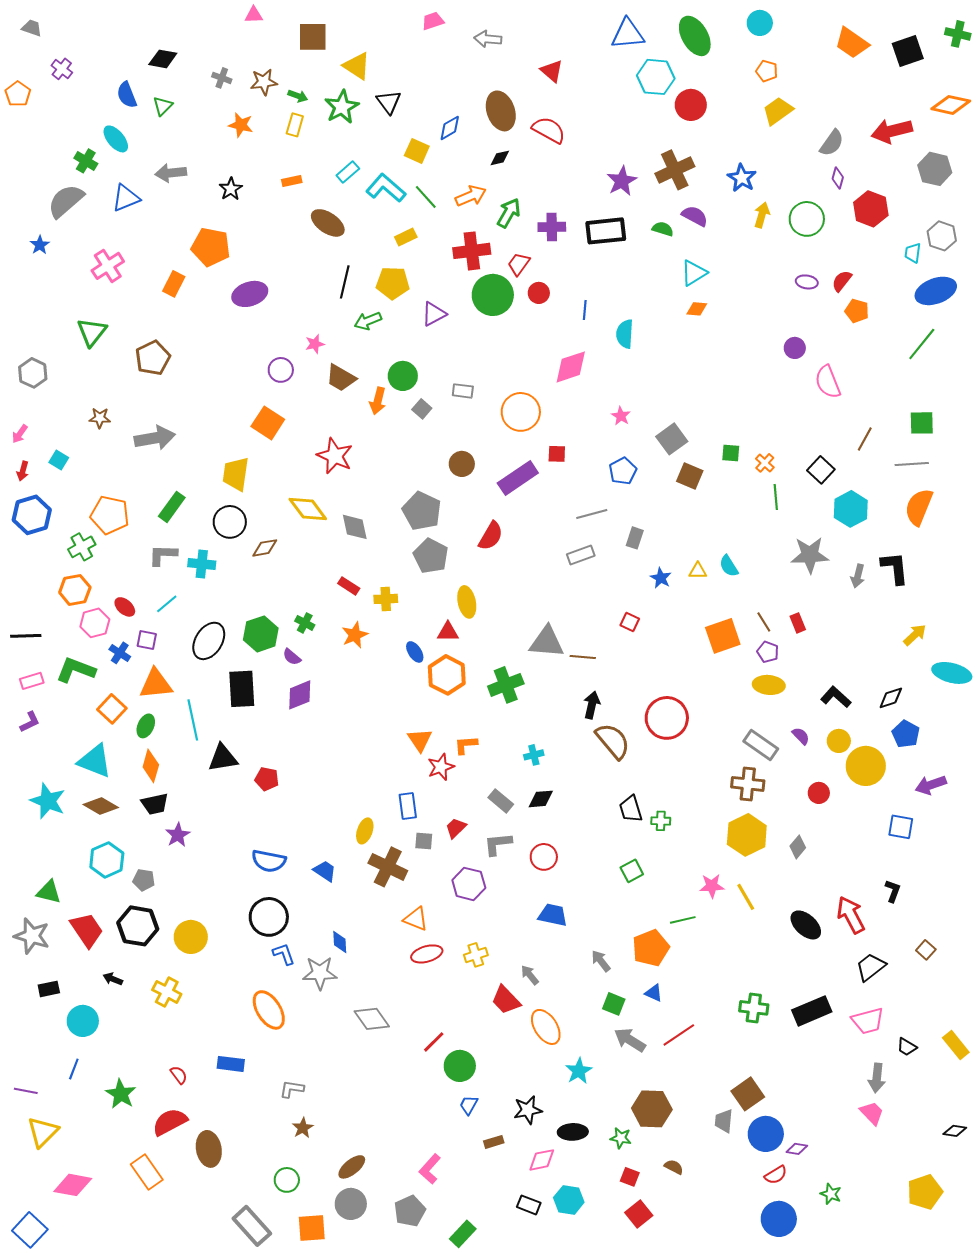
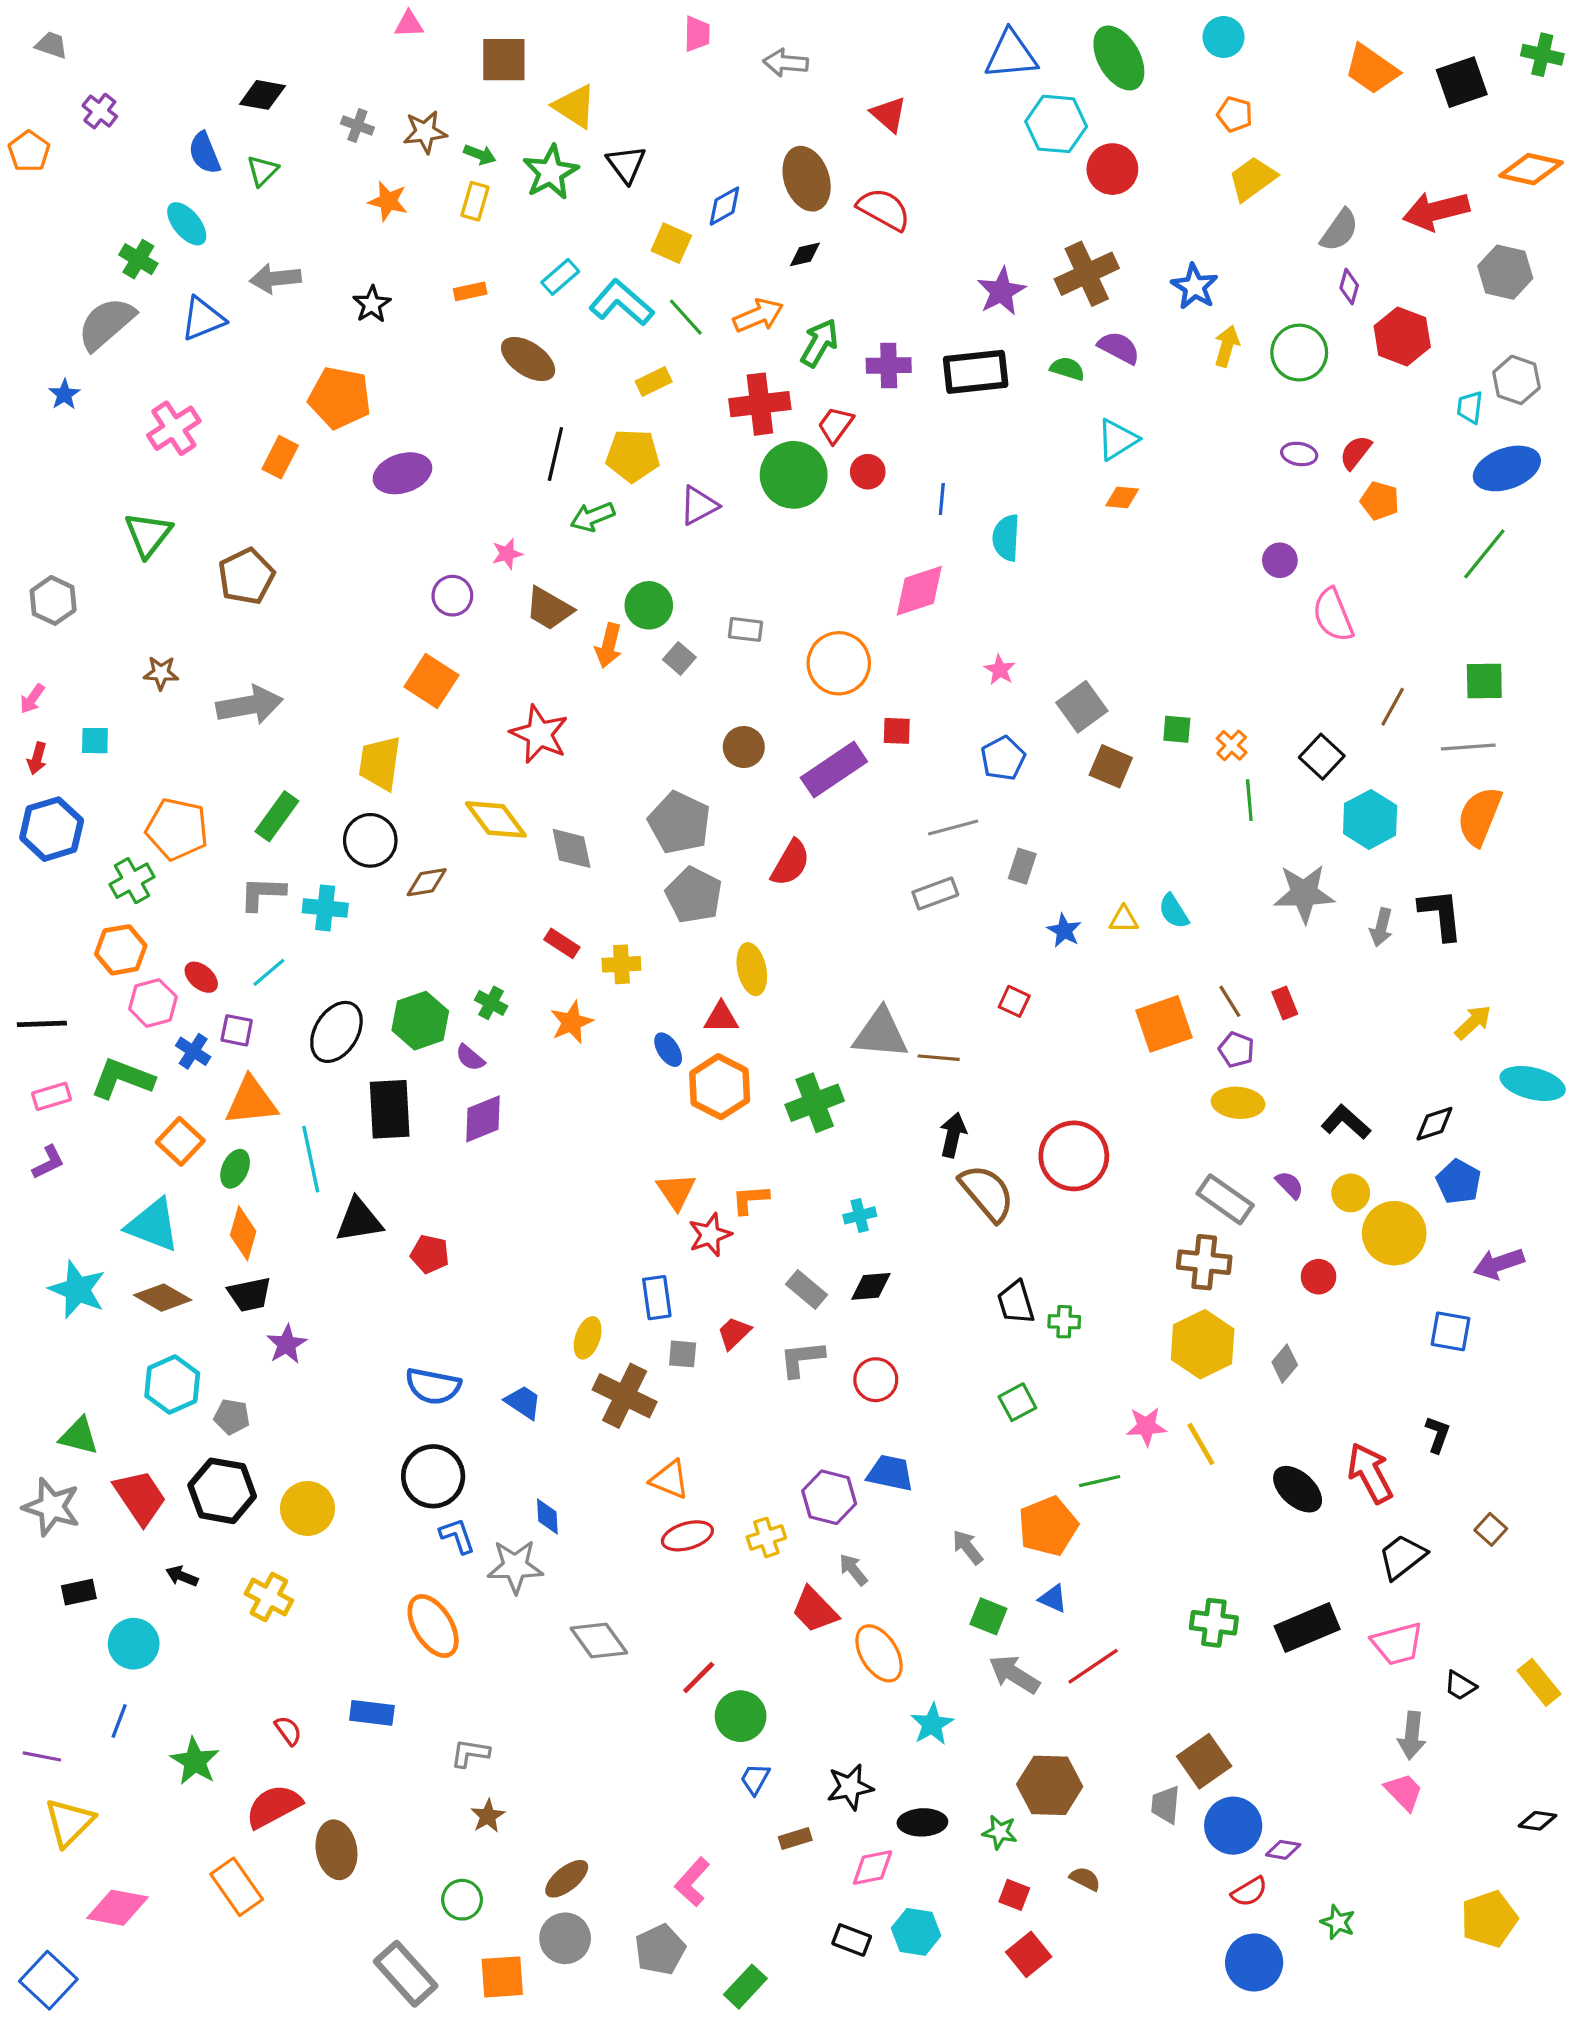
pink trapezoid: (433, 21) -> (697, 34), turned 110
cyan square: (59, 460) -> (95, 741), turned -30
purple hexagon: (469, 884) -> (829, 1497), moved

